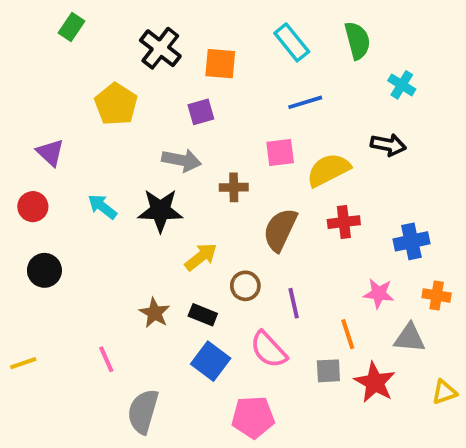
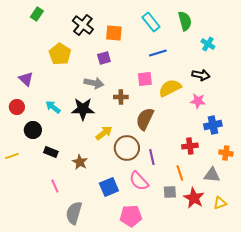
red cross: (344, 222) -> (190, 146), moved
black circle: (44, 270) -> (33, 130), moved
brown circle: (245, 286) -> (127, 148), size x1.6
pink star: (379, 294) -> (198, 101), moved
black rectangle: (203, 315) -> (51, 152), moved
blue square: (211, 361) -> (109, 187), turned 30
yellow line: (23, 363) -> (12, 156), moved
yellow triangle: (444, 392) -> (220, 203), moved

